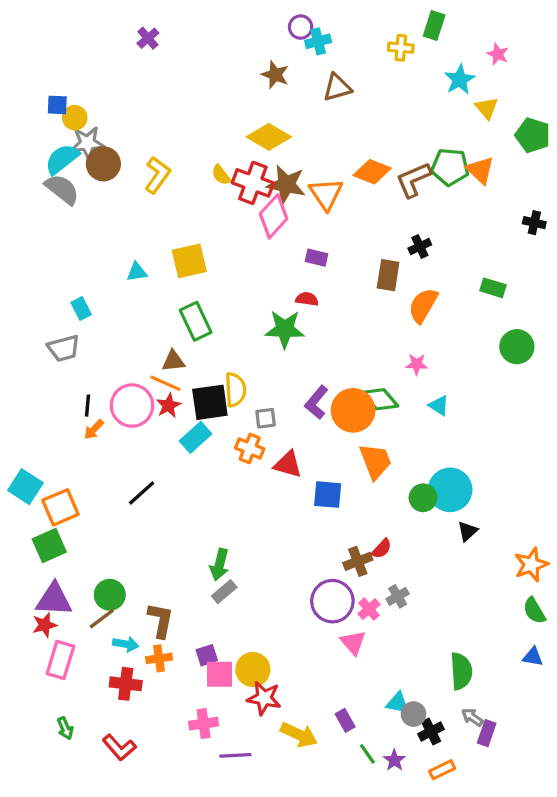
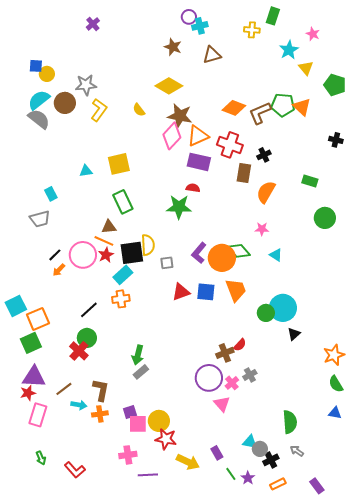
gray star: (87, 143) -> (86, 85), moved
red cross: (253, 183) -> (230, 145), moved
orange triangle: (326, 194) -> (198, 136), moved, turned 40
purple rectangle: (316, 258) -> (199, 162), size x1.6
black line: (87, 406) -> (55, 255), turned 40
orange cross: (250, 448) -> (121, 299), moved, turned -30
red triangle: (288, 464) -> (181, 292), turned -36
cyan square: (25, 487) -> (16, 306), turned 30
blue square: (328, 495) -> (206, 292), moved
green circle: (110, 595) -> (87, 338), moved
red cross: (126, 684) -> (79, 351), moved, turned 36
purple rectangle: (487, 733) -> (317, 486), moved, turned -56

